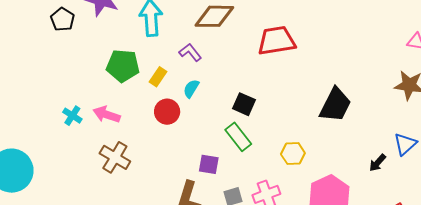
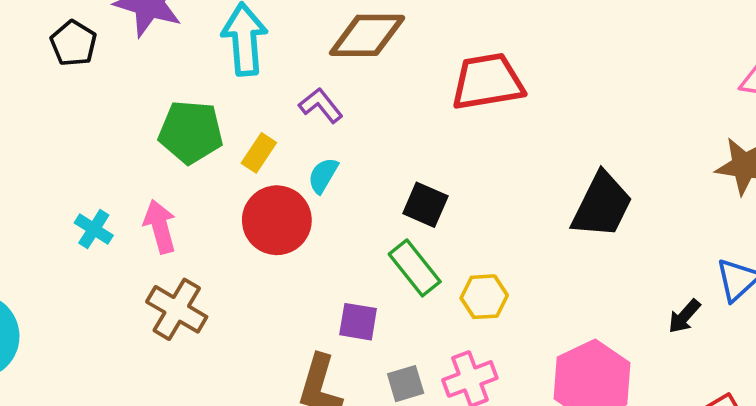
red circle: (167, 112) -> (277, 220), size x1.4
pink arrow: (107, 114) -> (160, 227), turned 56
yellow hexagon: (293, 154) -> (484, 297), moved

